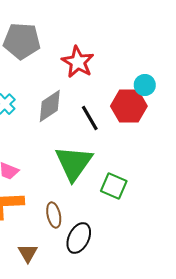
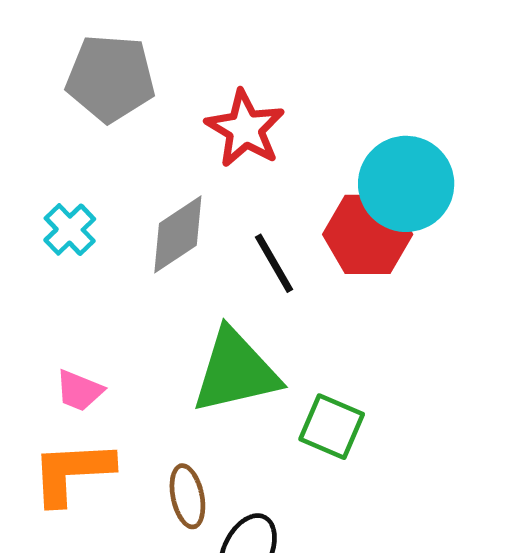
cyan circle: (145, 85) -> (406, 184), size x1.8
green triangle: (74, 163) -> (235, 371), turned 42

